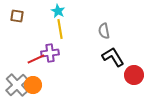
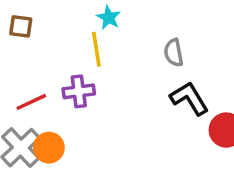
cyan star: (58, 11) -> (109, 18), moved
red line: (36, 59) -> (31, 102), moved

